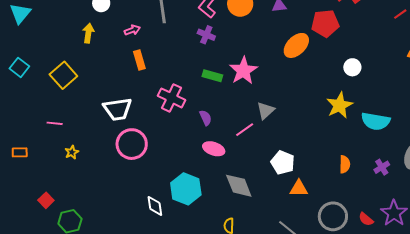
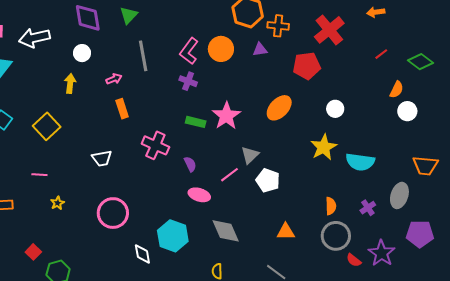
orange ellipse: (296, 45) -> (279, 108), moved
white trapezoid: (118, 109) -> (102, 158), size x0.7
pink circle: (132, 144) -> (113, 213), moved
white pentagon: (283, 163) -> (268, 180), moved
gray circle: (333, 216) -> (336, 236), moved

